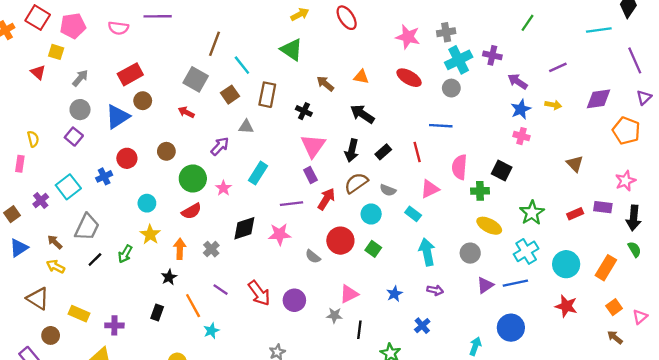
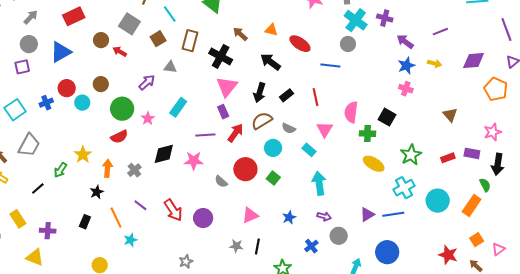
cyan cross: (459, 60) -> (356, 20), turned -30
red ellipse: (409, 78) -> (300, 44), moved
brown circle: (143, 101) -> (101, 40), moved
black cross: (304, 111) -> (221, 56), size x1.6
blue line: (441, 126) -> (330, 66), moved
purple square: (74, 137) -> (22, 67), turned 35
pink triangle: (430, 189) -> (325, 129), turned -36
cyan circle: (147, 203) -> (82, 103), moved
green semicircle: (634, 249) -> (485, 185), moved
gray circle: (470, 253) -> (339, 236), moved
black line: (95, 260) -> (38, 188), moved
red star: (566, 306) -> (448, 255), moved
yellow rectangle: (79, 314) -> (18, 219), turned 30
gray star: (334, 315) -> (236, 246), moved

